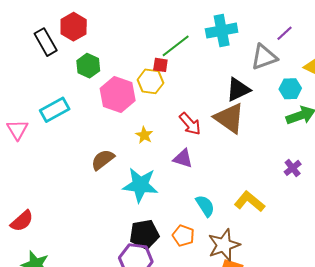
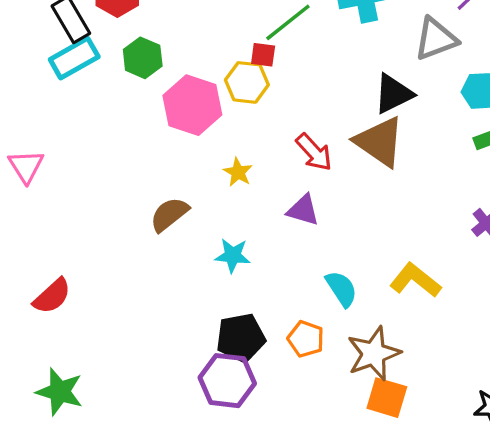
cyan rectangle: (55, 110) -> (74, 58), moved
cyan star: (140, 185) -> (233, 256), size x0.6
red semicircle: (22, 221) -> (52, 296), moved

